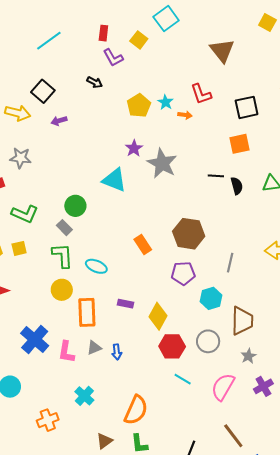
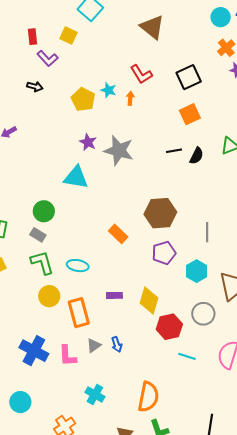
orange arrow: (185, 115) -> (130, 98), turned -80
black semicircle: (237, 186) -> (197, 156), turned 54

